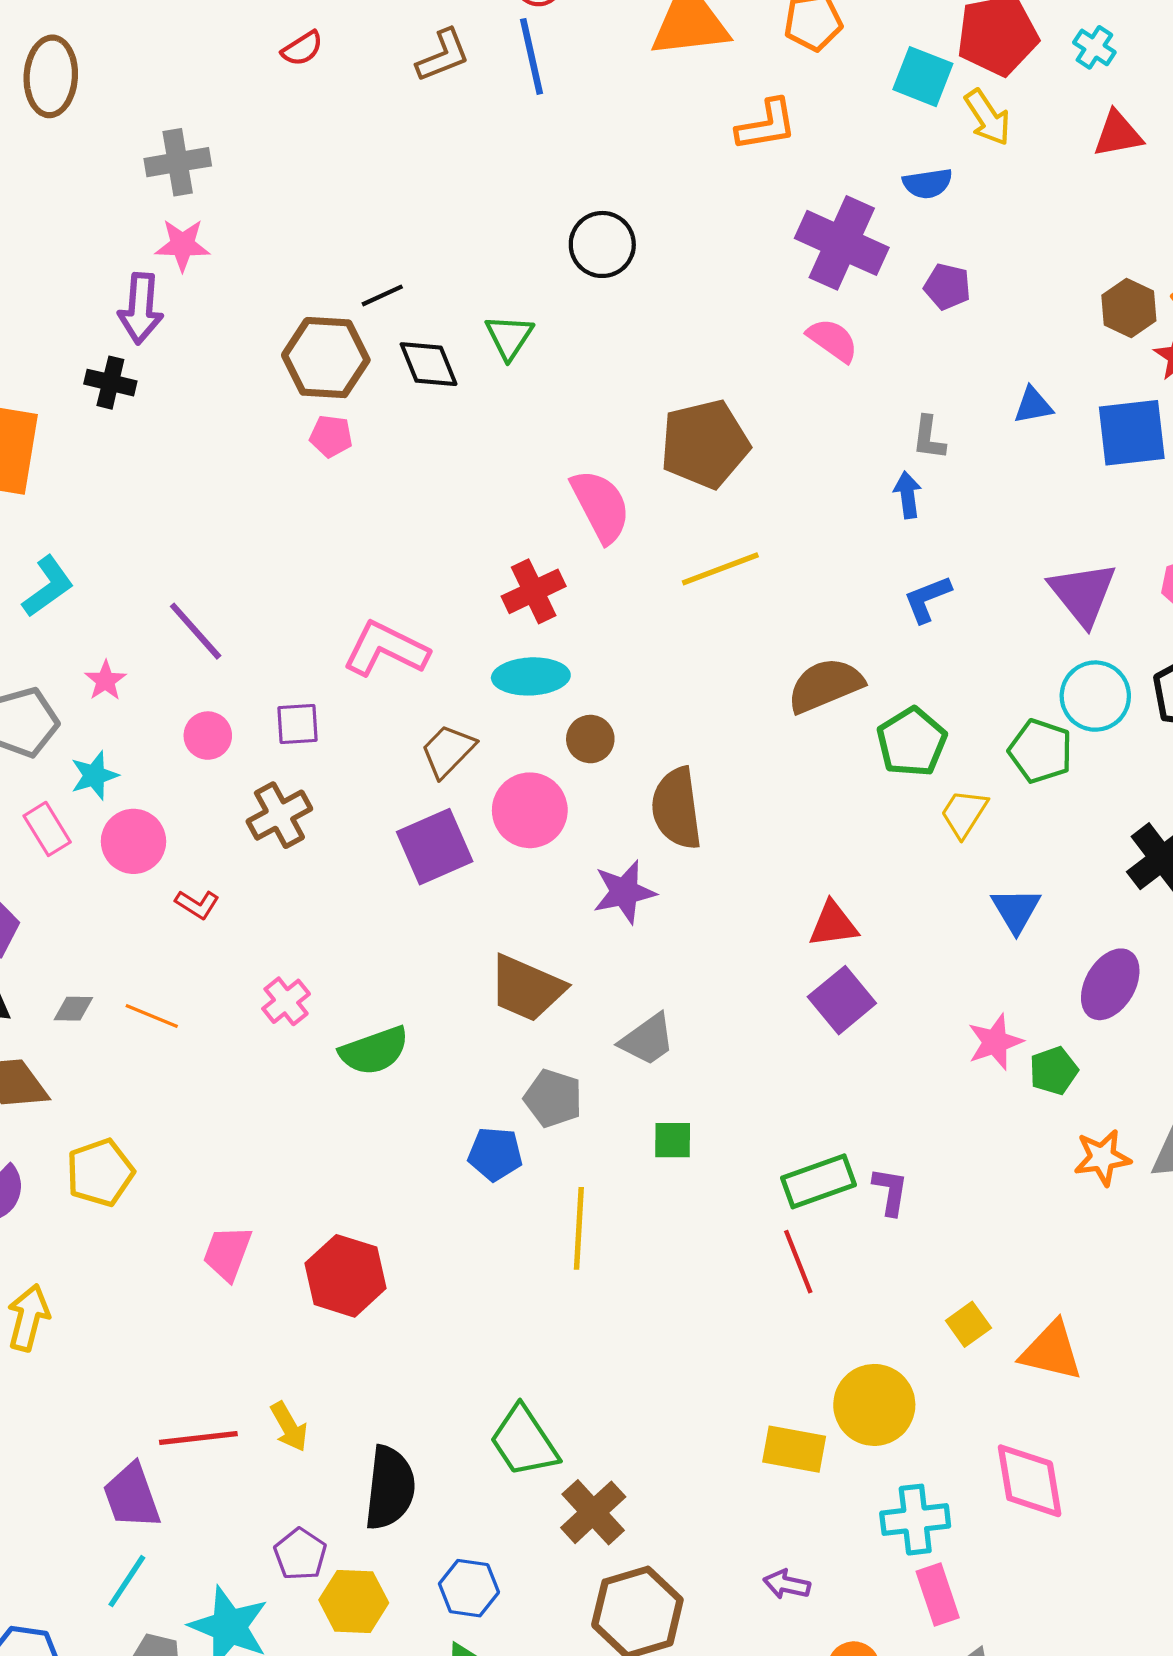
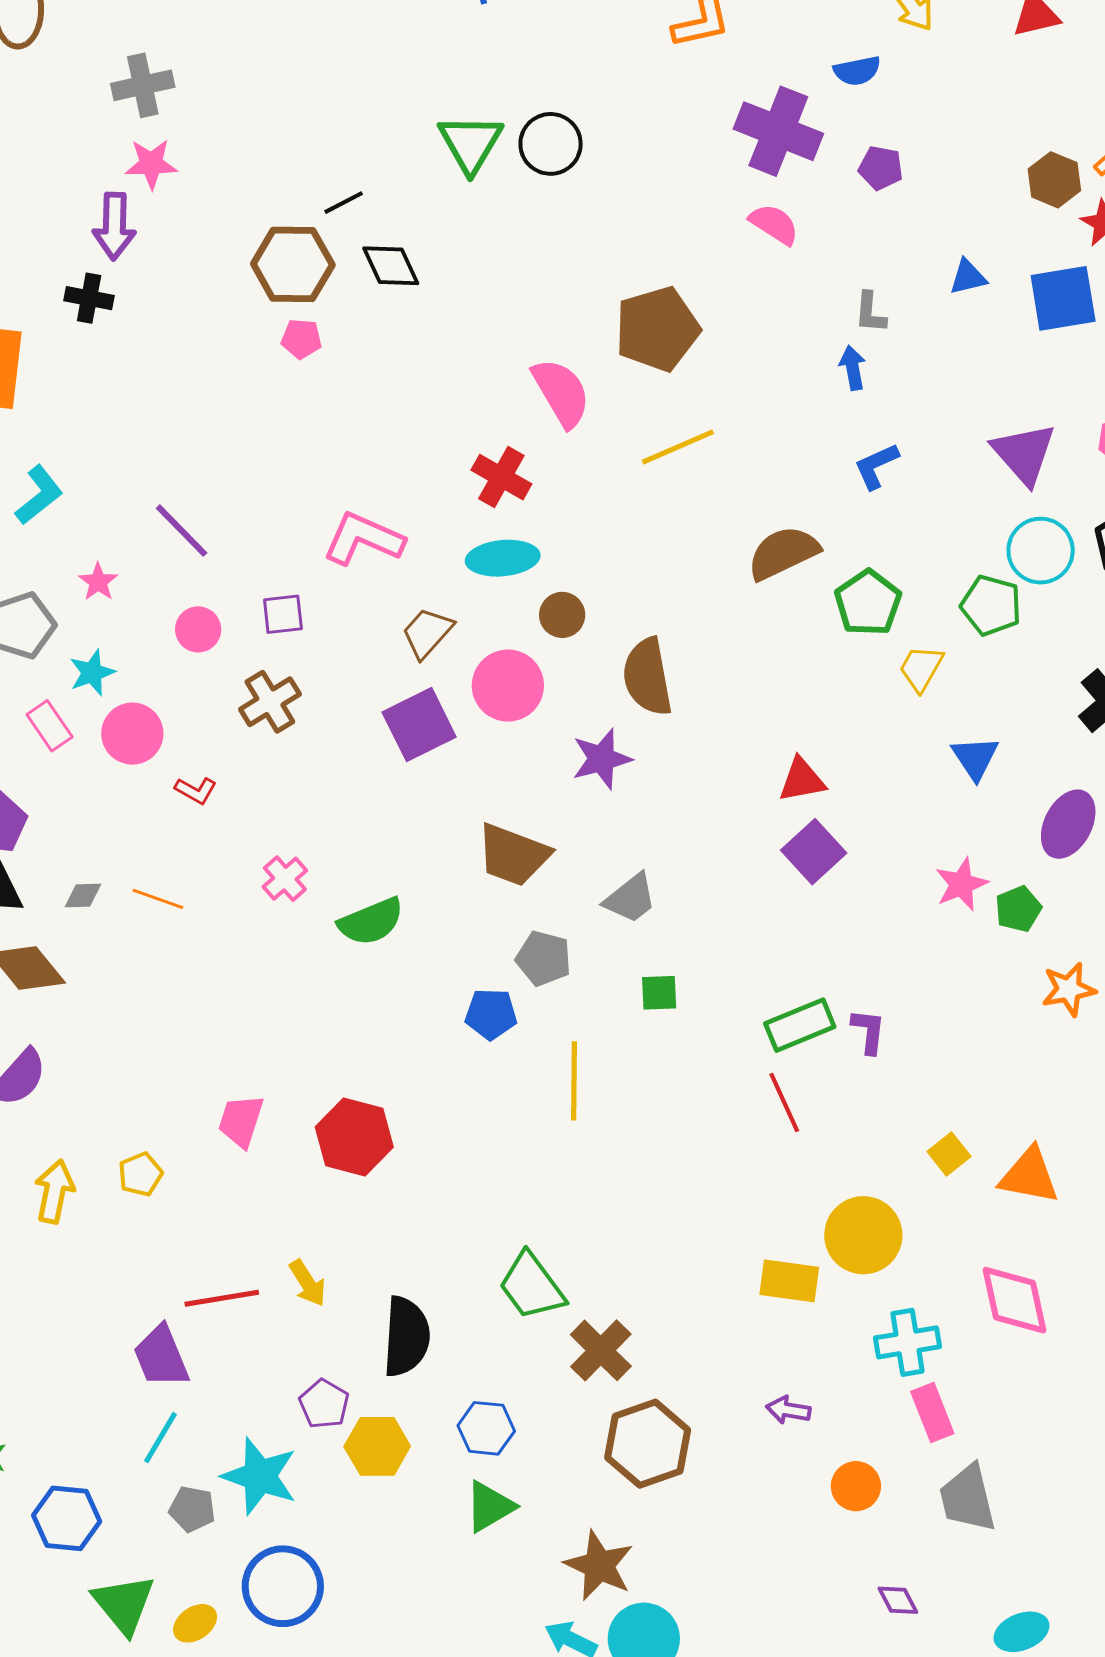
green triangle: (509, 337) -> (470, 143), moved, size x1.4
red cross: (534, 591) -> (501, 477), turned -32
yellow pentagon: (100, 1173) -> (140, 1174), moved, size x0.7

